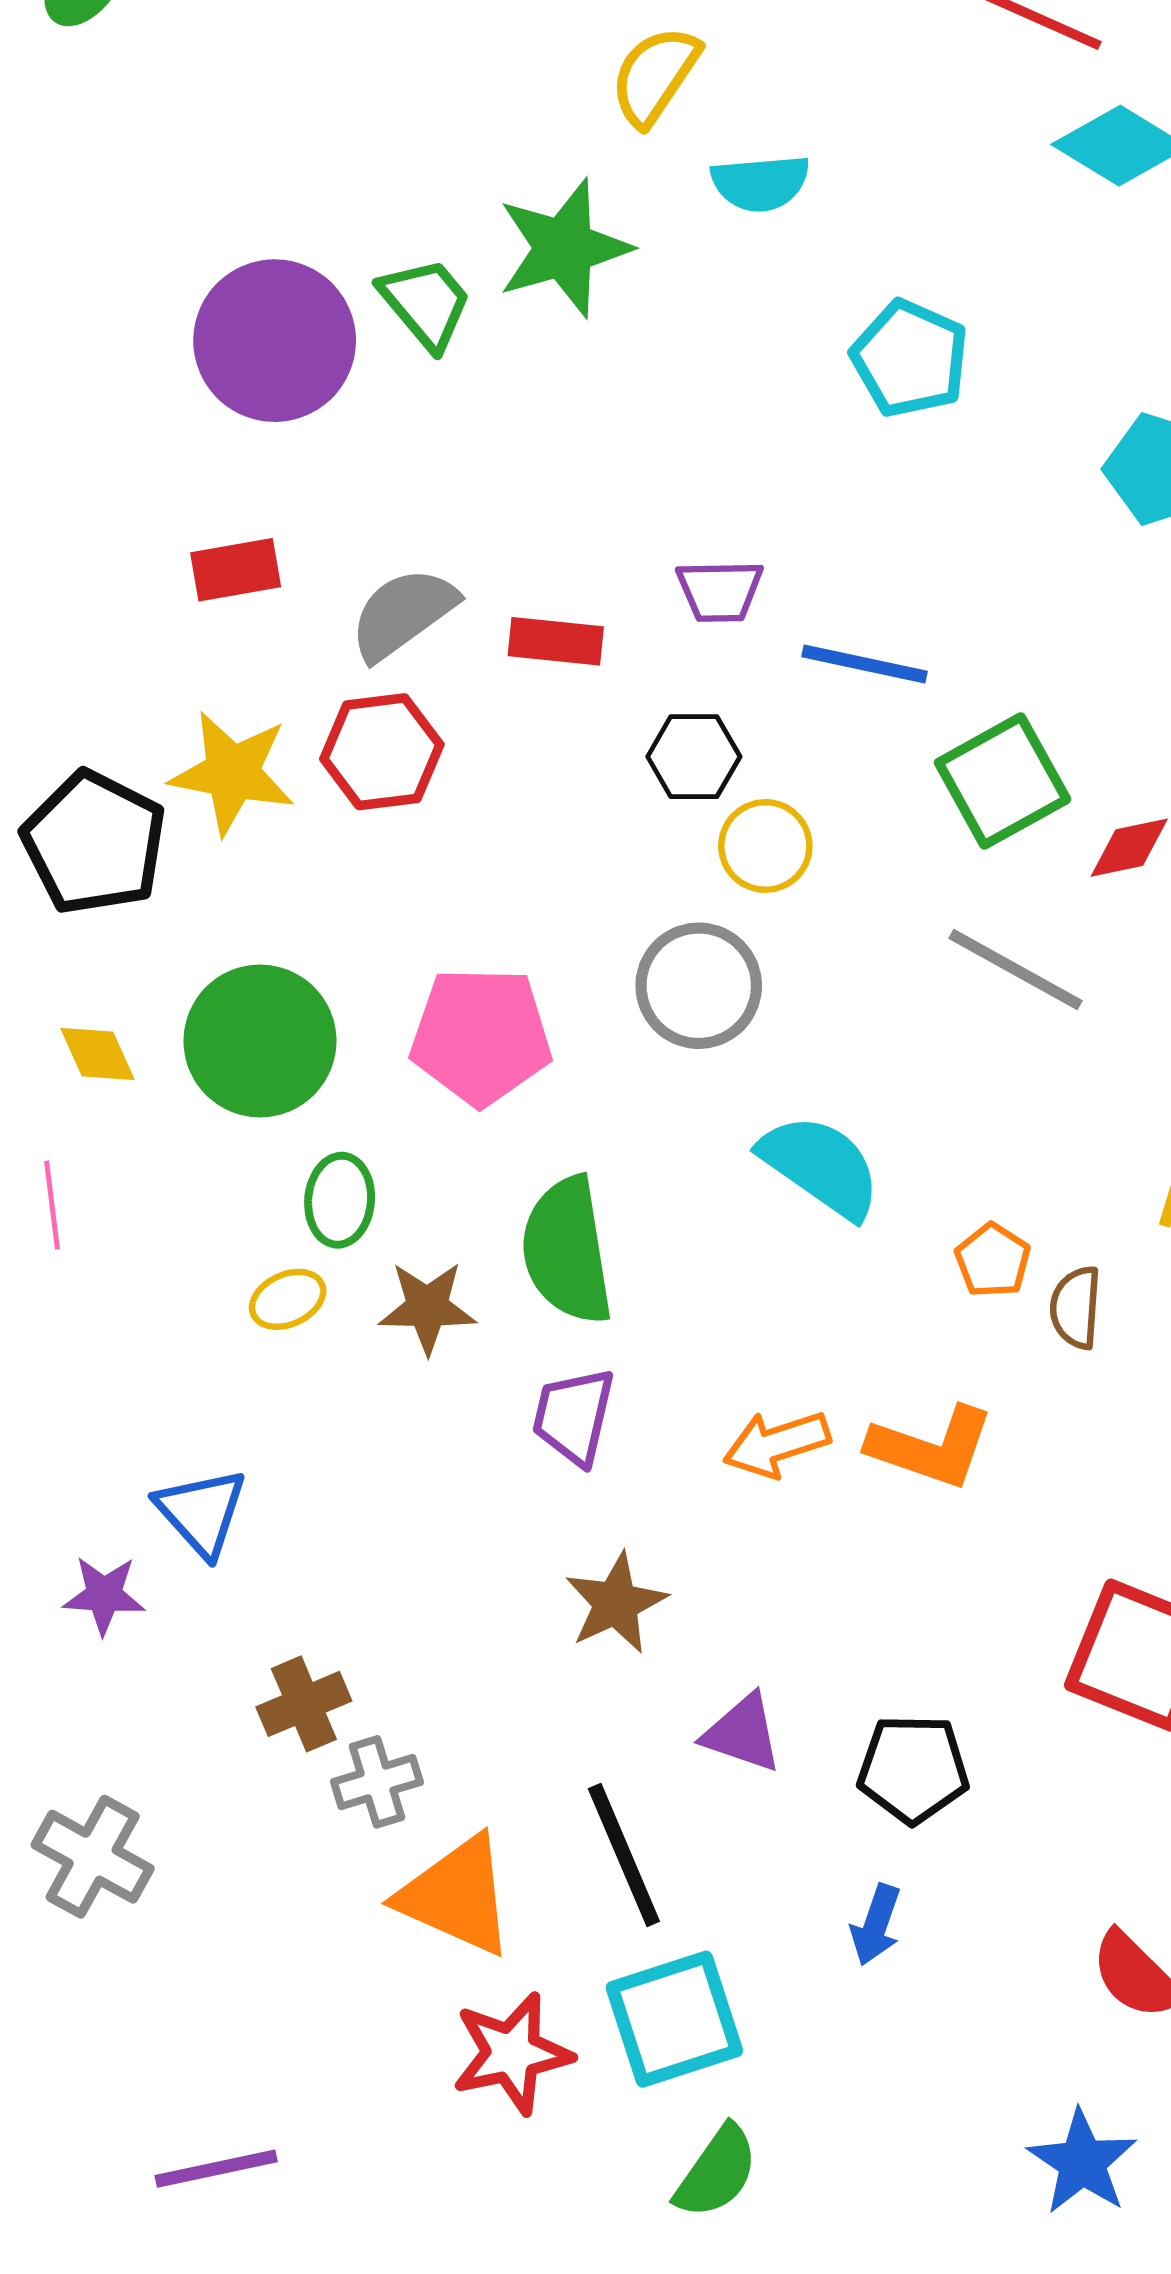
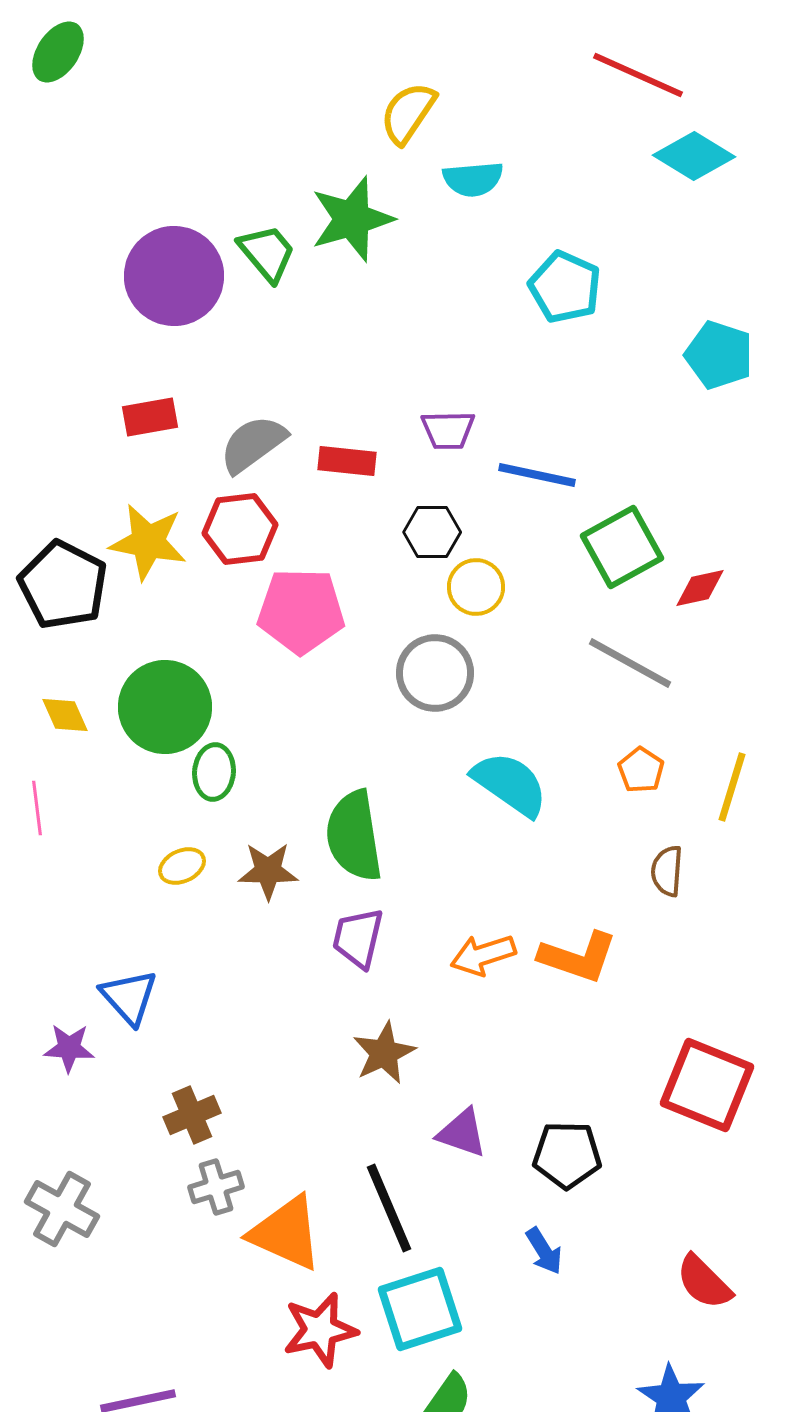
pink pentagon: (481, 1036) -> (301, 611), moved
green ellipse: (340, 1200) -> (214, 772), moved
orange pentagon: (993, 1260) -> (641, 770), moved
gray cross: (377, 1782) -> (216, 1187), moved
blue arrow: (876, 1925) -> (544, 1251), turned -51

